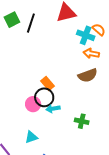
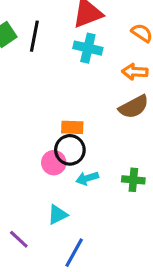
cyan cross: (86, 35) -> (88, 48), moved
orange rectangle: (48, 83) -> (72, 127), turned -40
cyan arrow: (53, 109) -> (87, 178), moved

